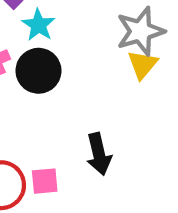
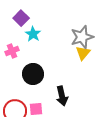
black circle: (38, 71) -> (33, 74), moved

